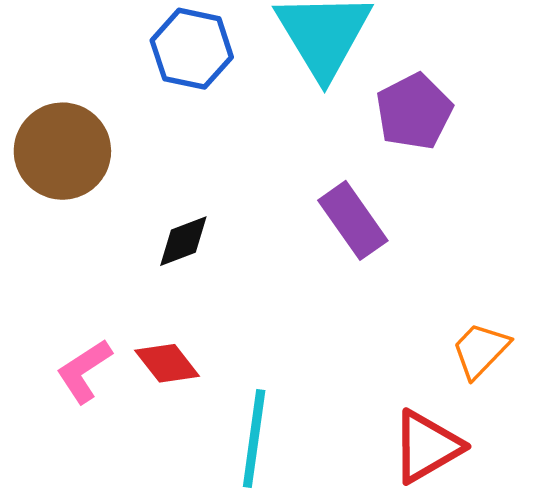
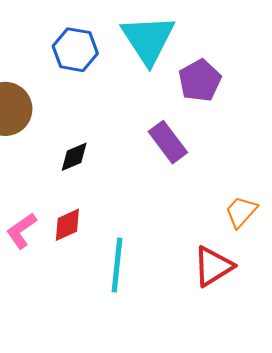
red diamond: (167, 363) -> (67, 225), turned -75

